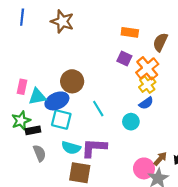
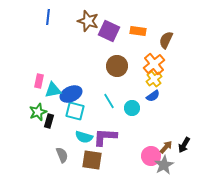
blue line: (22, 17) -> (48, 17), moved
brown star: (62, 21) -> (88, 21), moved
purple square: (124, 58) -> (109, 31), moved, size x1.5
brown circle: (72, 81) -> (117, 66), moved
cyan circle: (131, 122) -> (132, 108), moved
black rectangle: (33, 130) -> (49, 121), turned -64
gray semicircle: (39, 153) -> (62, 155), moved

